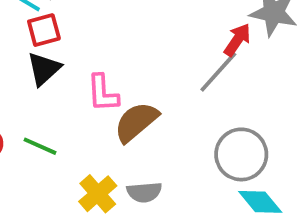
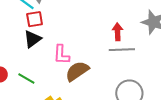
red arrow: (237, 40) -> (118, 32), moved, turned -42
gray line: (218, 72) -> (122, 50), turned 40

